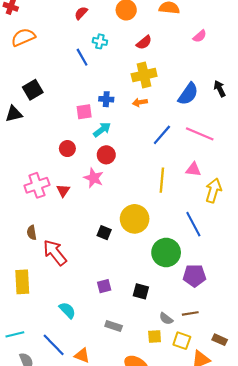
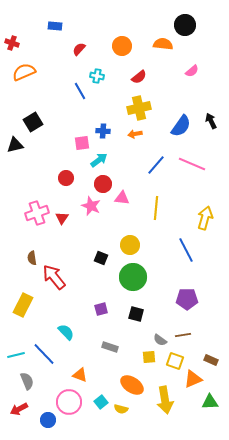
pink triangle: (193, 170) -> (122, 198), moved
yellow circle: (135, 219) -> (130, 245), size x0.7
green circle: (166, 252) -> (133, 277), moved
yellow rectangle: (22, 282) -> (23, 305), turned 30
blue line: (54, 345) -> (44, 354), moved

